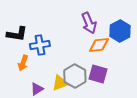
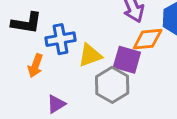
purple square: (98, 74) -> (127, 60), moved
yellow triangle: (60, 83) -> (90, 55), moved

